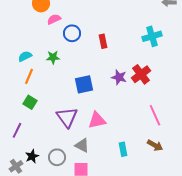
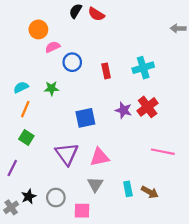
cyan cross: (152, 36) -> (143, 68), moved
pink line: (155, 115) -> (163, 152), turned -55
gray triangle: (82, 145) -> (95, 184), moved, turned 35
brown arrow: (155, 145) -> (150, 192), moved

